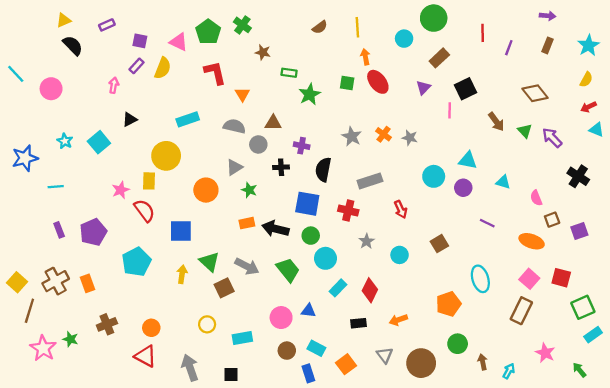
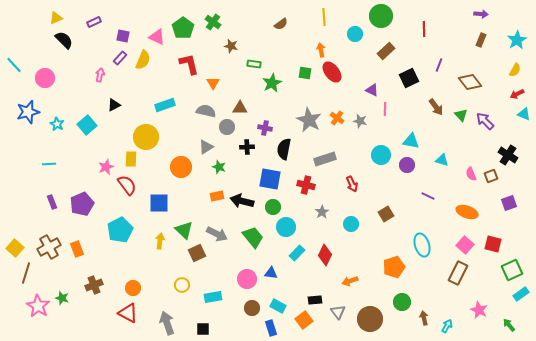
yellow line: (357, 27) -> (324, 17), moved
purple line: (509, 48) -> (439, 65), moved
purple triangle: (423, 88) -> (372, 90), moved, turned -48
pink line: (450, 110) -> (385, 109), moved
gray star: (352, 137) -> (309, 120), size x1.4
blue star: (25, 158) -> (28, 112), moved
brown square: (552, 220) -> (491, 176), moved
black rectangle: (359, 323) -> (315, 300), moved

